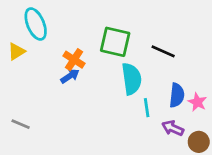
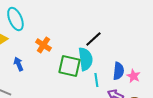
green square: (115, 42) -> (69, 66), moved
black line: (163, 51) -> (93, 39), moved, turned -66
blue arrow: (70, 76) -> (18, 64), moved, turned -80

